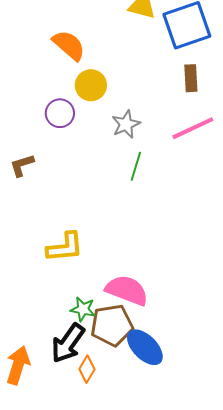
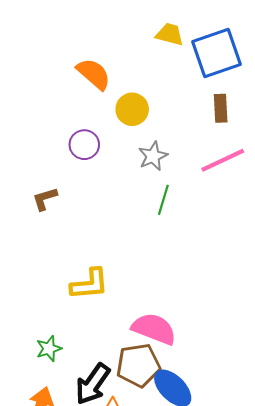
yellow circle: (91, 85) -> (132, 109), moved
green star: (83, 309) -> (49, 349), moved, turned -30

